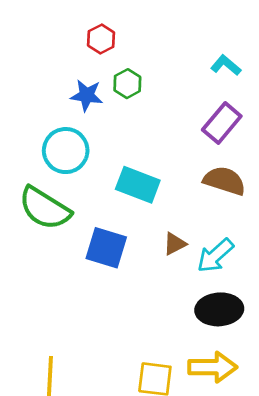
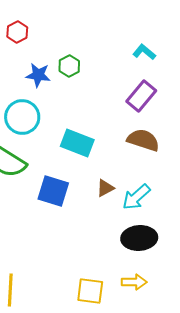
red hexagon: (101, 39) -> (17, 32), moved
yellow arrow: (213, 367) -> (134, 282), size x0.7

